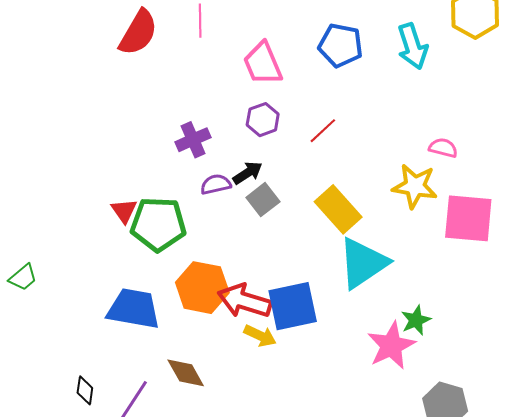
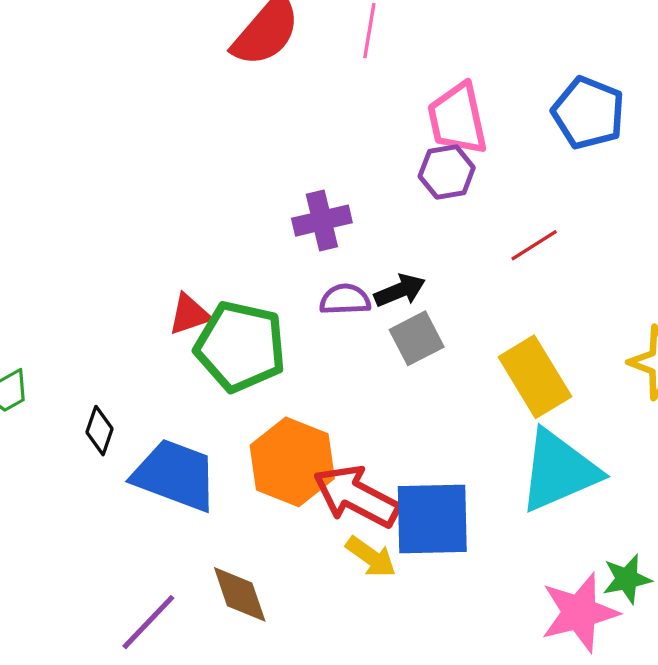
purple hexagon: (263, 120) -> (447, 172), moved
red triangle: (124, 211) -> (189, 314), turned 36
black diamond: (85, 390) -> (100, 431), moved

